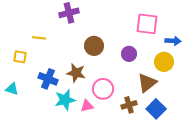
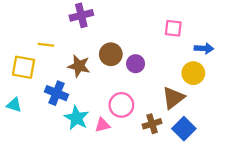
pink square: (147, 24) -> (173, 28), size x0.7
purple circle: (129, 54) -> (136, 64), moved
yellow square: (20, 57) -> (24, 67), size x1.5
brown star: (76, 73) -> (79, 66), moved
cyan star: (65, 100) -> (77, 118), turned -30

